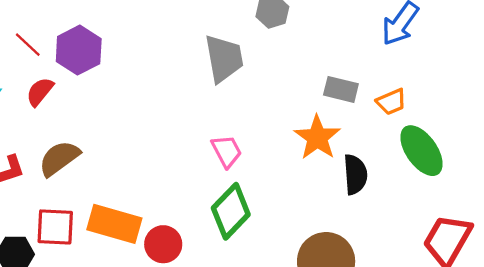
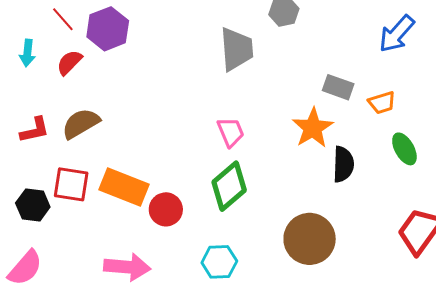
green ellipse: (421, 151) -> (404, 149), size x0.7

